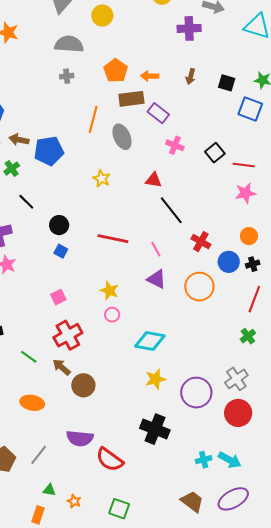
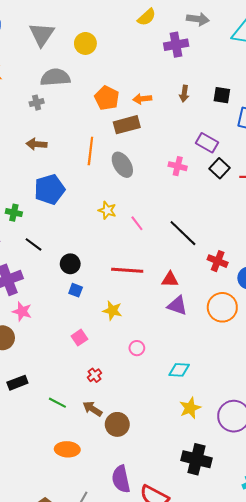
gray cross: (67, 76) -> (37, 103), moved
purple rectangle: (158, 113) -> (207, 143), moved
brown arrow: (19, 140) -> (37, 144), moved
green cross: (12, 169) -> (14, 213), turned -35
red triangle: (154, 180) -> (170, 279), moved
pink line: (156, 249) -> (137, 223), moved
yellow star: (109, 291) -> (112, 311), moved
red cross: (68, 335) -> (94, 375), size x0.5
cyan diamond: (150, 341) -> (179, 370), size x0.7
purple semicircle: (80, 438) -> (121, 479), turned 80

